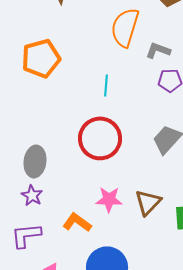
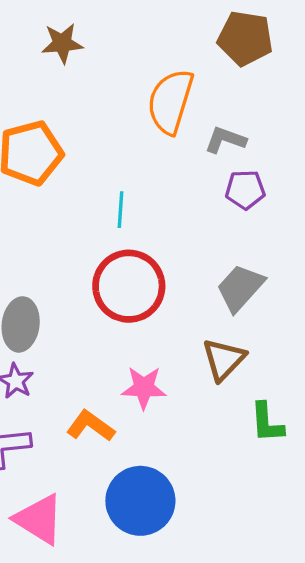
cyan line: (106, 85) -> (120, 210), moved
brown triangle: (148, 202) -> (224, 359), moved

